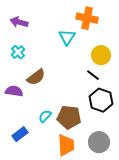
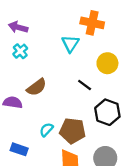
cyan cross: (18, 52) -> (20, 51), moved
black line: (93, 75) -> (85, 85), moved
blue rectangle: (20, 134) -> (19, 149), turned 56

